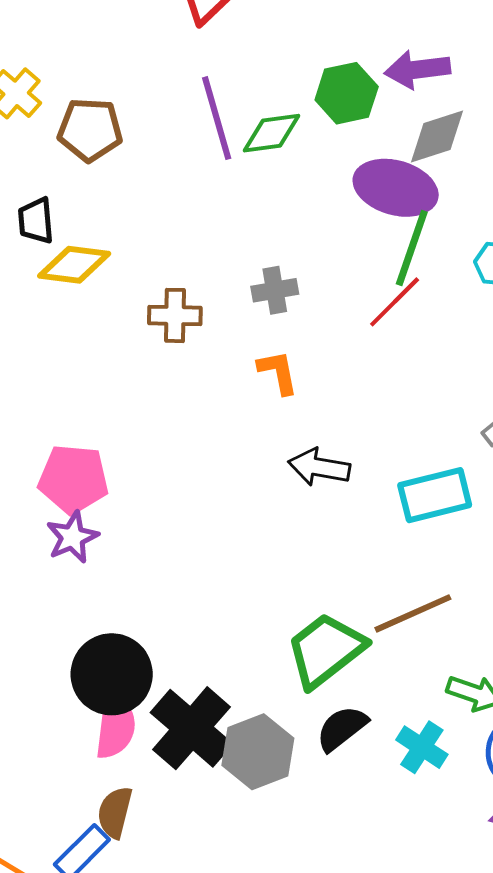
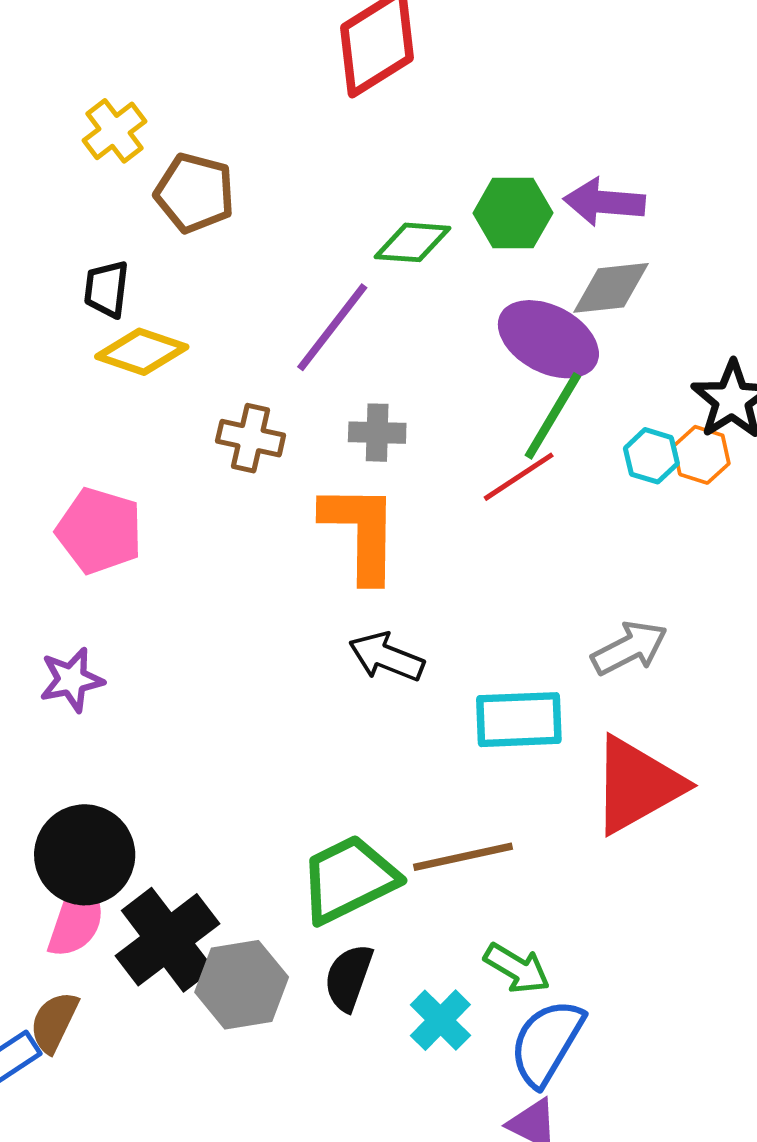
purple line: (217, 118) -> (332, 327), moved, turned 42
orange L-shape: (278, 372) -> (361, 532), size x1.8
pink pentagon: (73, 479) -> (99, 531), moved
black semicircle: (342, 728) -> (349, 977), turned -44

